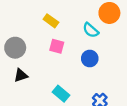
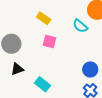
blue circle: (90, 58) -> (90, 69), moved
cyan rectangle: (61, 94) -> (42, 84), moved

